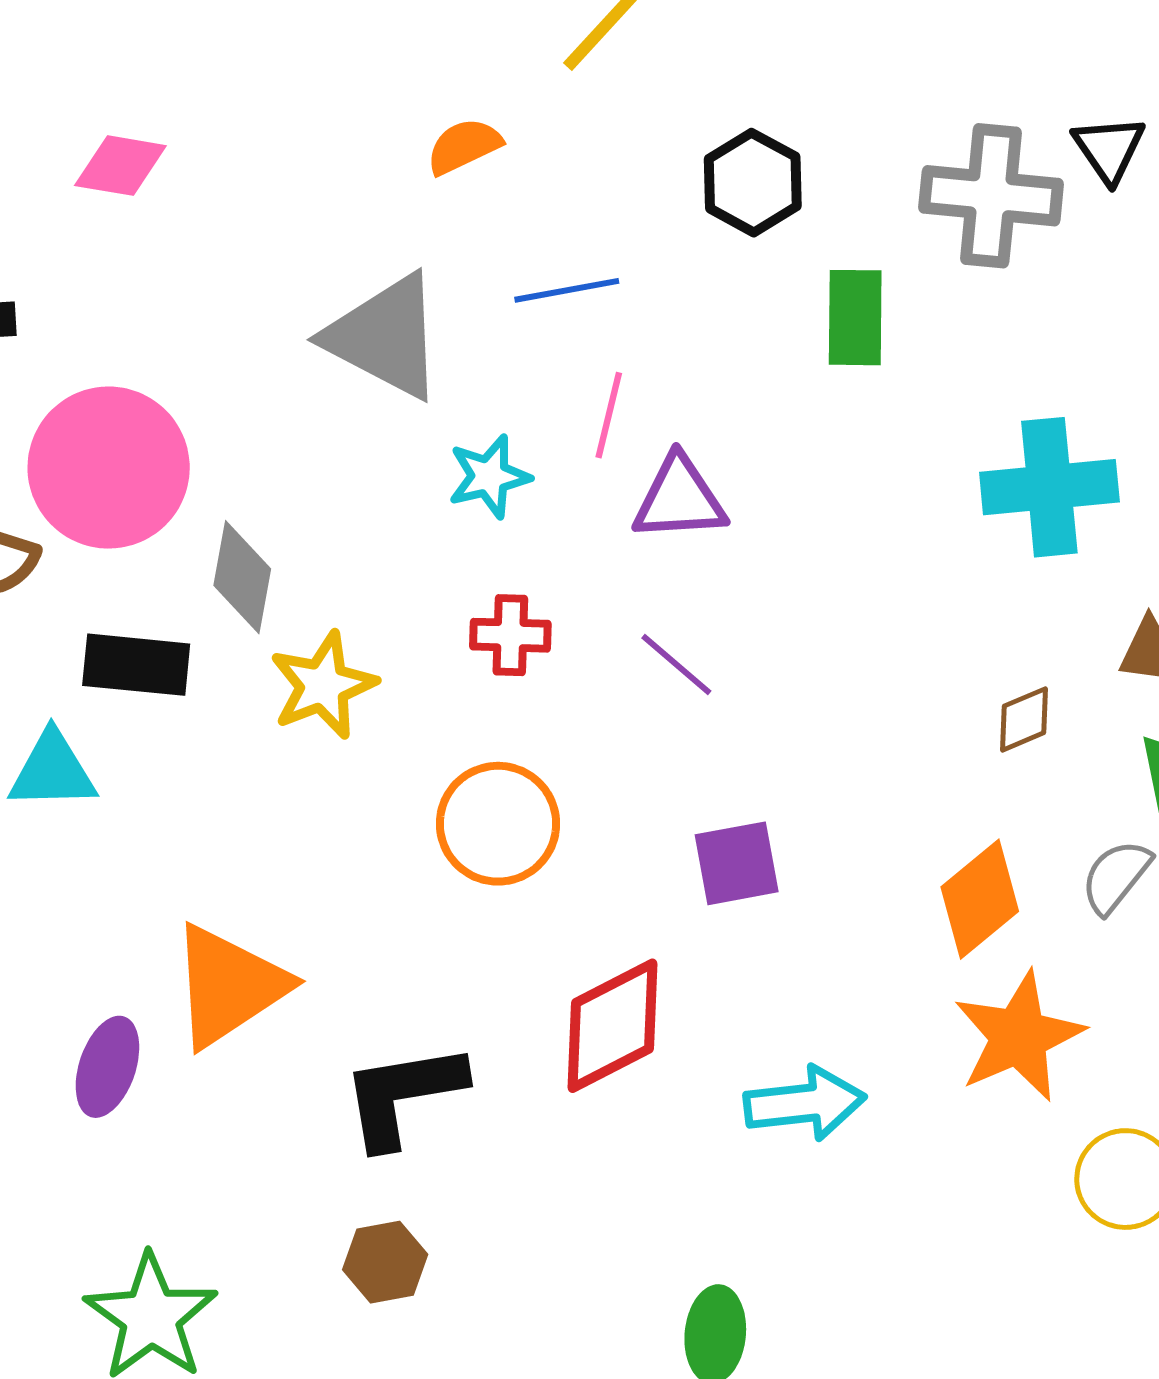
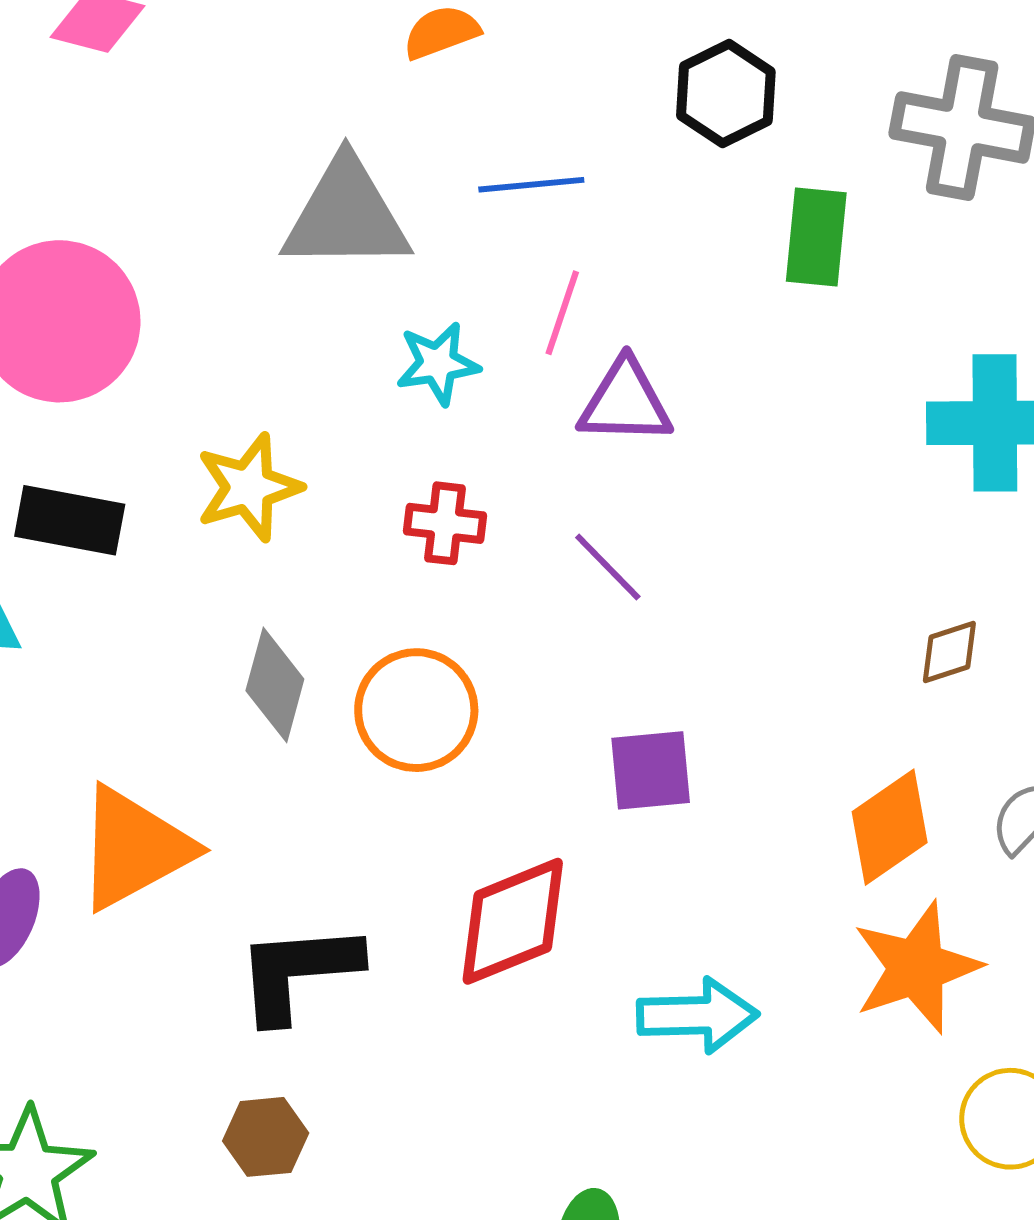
gray triangle: (385, 337) -> (346, 215), turned -33
gray diamond: (242, 577) -> (275, 685), moved
yellow star: (323, 685) -> (249, 487), moved

